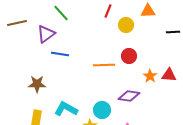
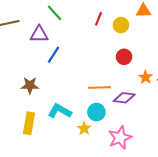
red line: (108, 11) -> (98, 19), moved
purple triangle: (46, 34) -> (39, 34), turned 36
blue line: (60, 54) -> (53, 55), turned -66
orange line: (104, 65) -> (99, 87), moved

